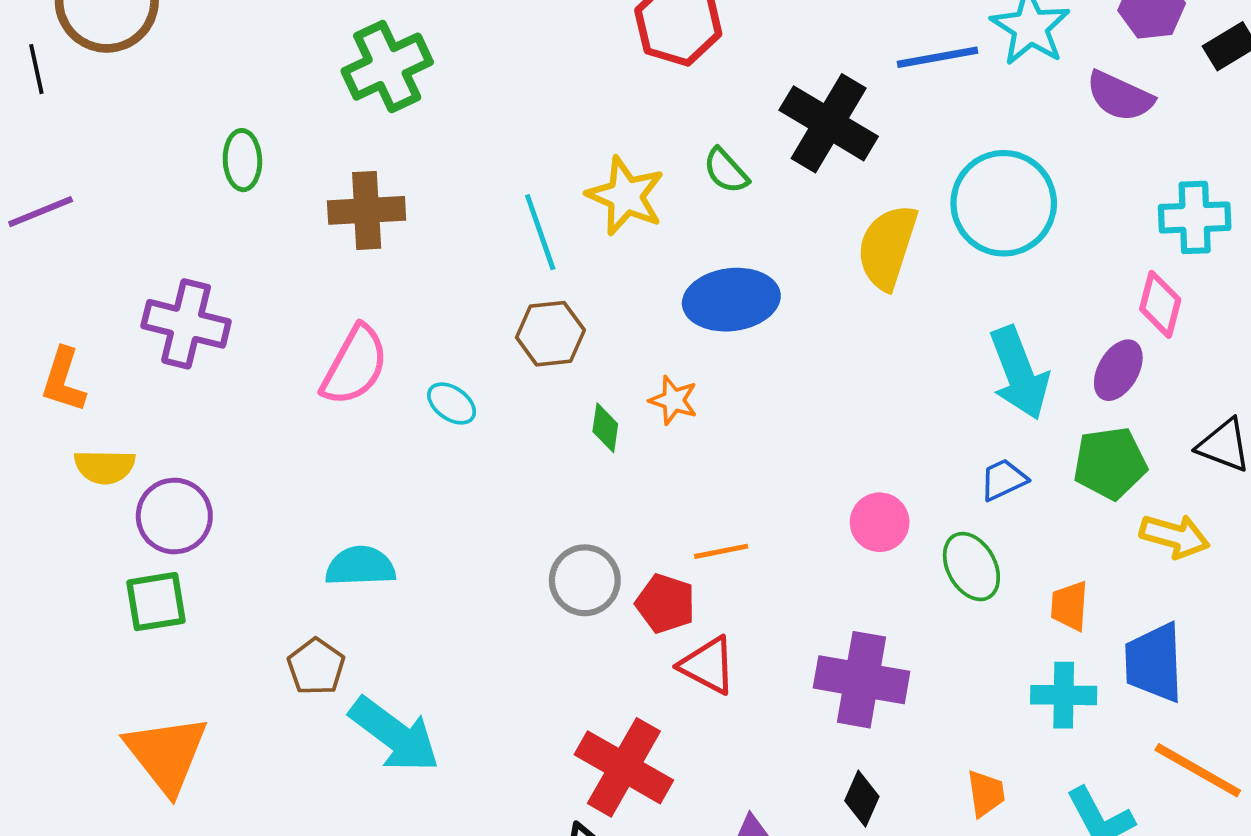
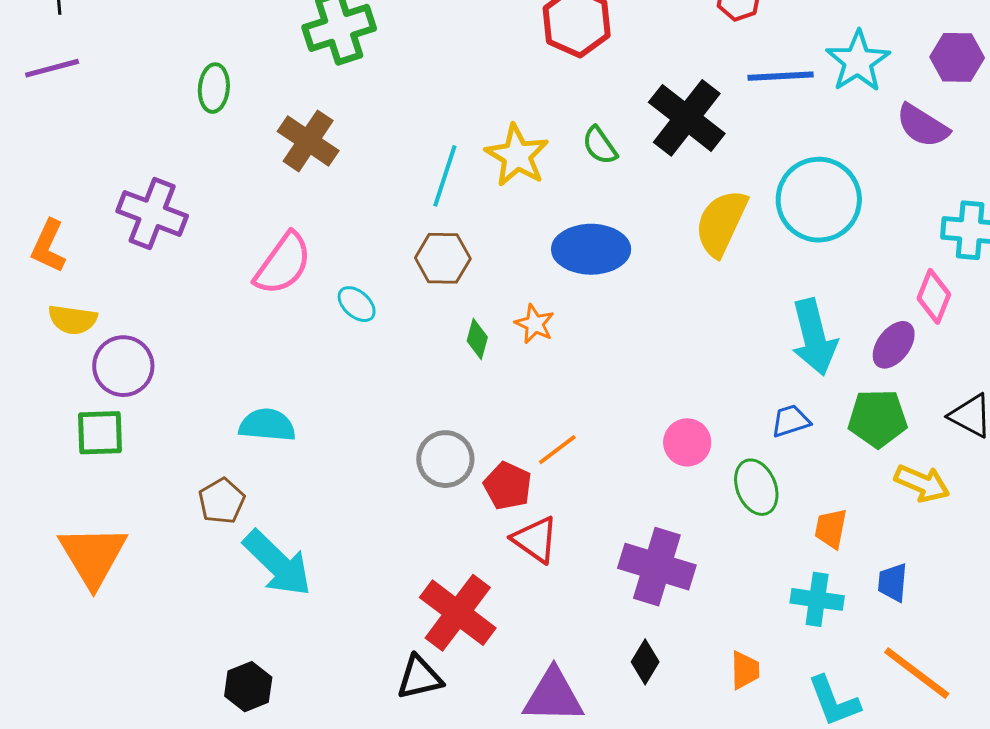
brown cross: (367, 210) -> (308, 141), turned 30
purple line: (41, 212) -> (52, 68), moved
cyan line: (540, 232) -> (445, 176), turned 30
orange line: (721, 551) -> (557, 450), turned -33
blue trapezoid: (1154, 663) -> (893, 582), size x0.6

